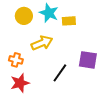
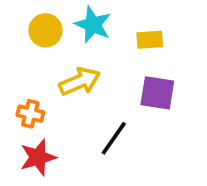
yellow rectangle: (69, 21) -> (150, 40), moved
purple square: (88, 60) -> (157, 93), moved

